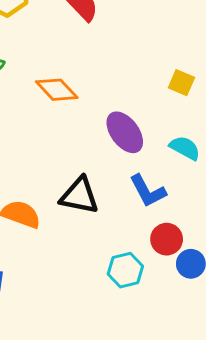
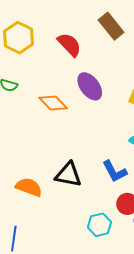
purple ellipse: (125, 132) -> (90, 86), moved

